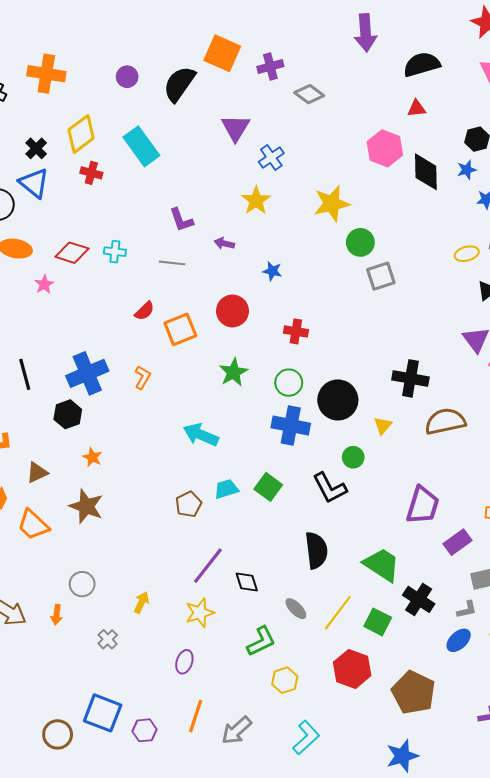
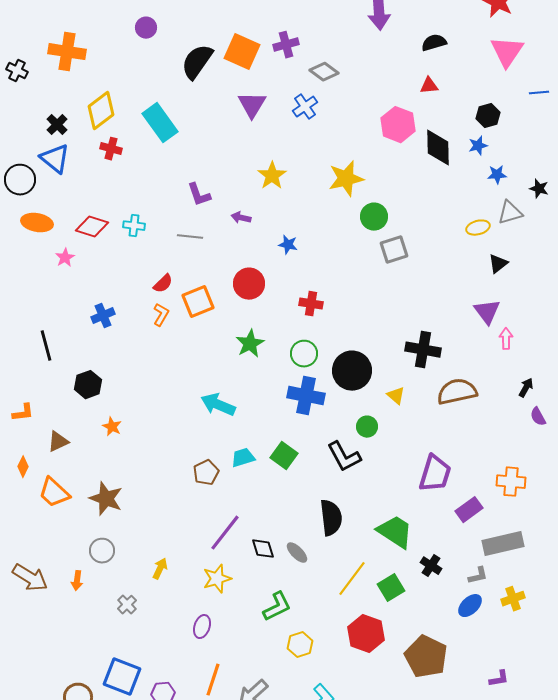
orange square: (222, 53) -> (242, 52), moved
black semicircle: (422, 64) -> (434, 43), size x0.7
purple circle: (127, 77) -> (146, 28), moved
blue cross: (271, 158) -> (305, 107), moved
blue cross: (87, 373) -> (103, 316), moved, size x0.6
orange L-shape: (142, 377) -> (161, 315), moved
yellow triangle: (383, 426) -> (396, 396), turned -30
brown star: (86, 506) -> (106, 499), moved
black cross: (419, 599) -> (431, 566), size x0.7
gray ellipse: (296, 609) -> (297, 553), moved
green square: (378, 622) -> (391, 588), turned 32

